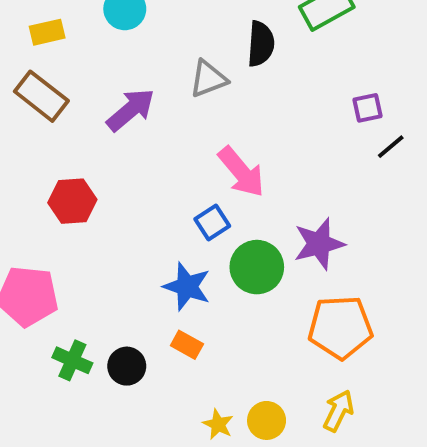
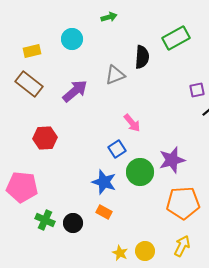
pink arrow: (241, 172) -> (132, 123), size x0.7

